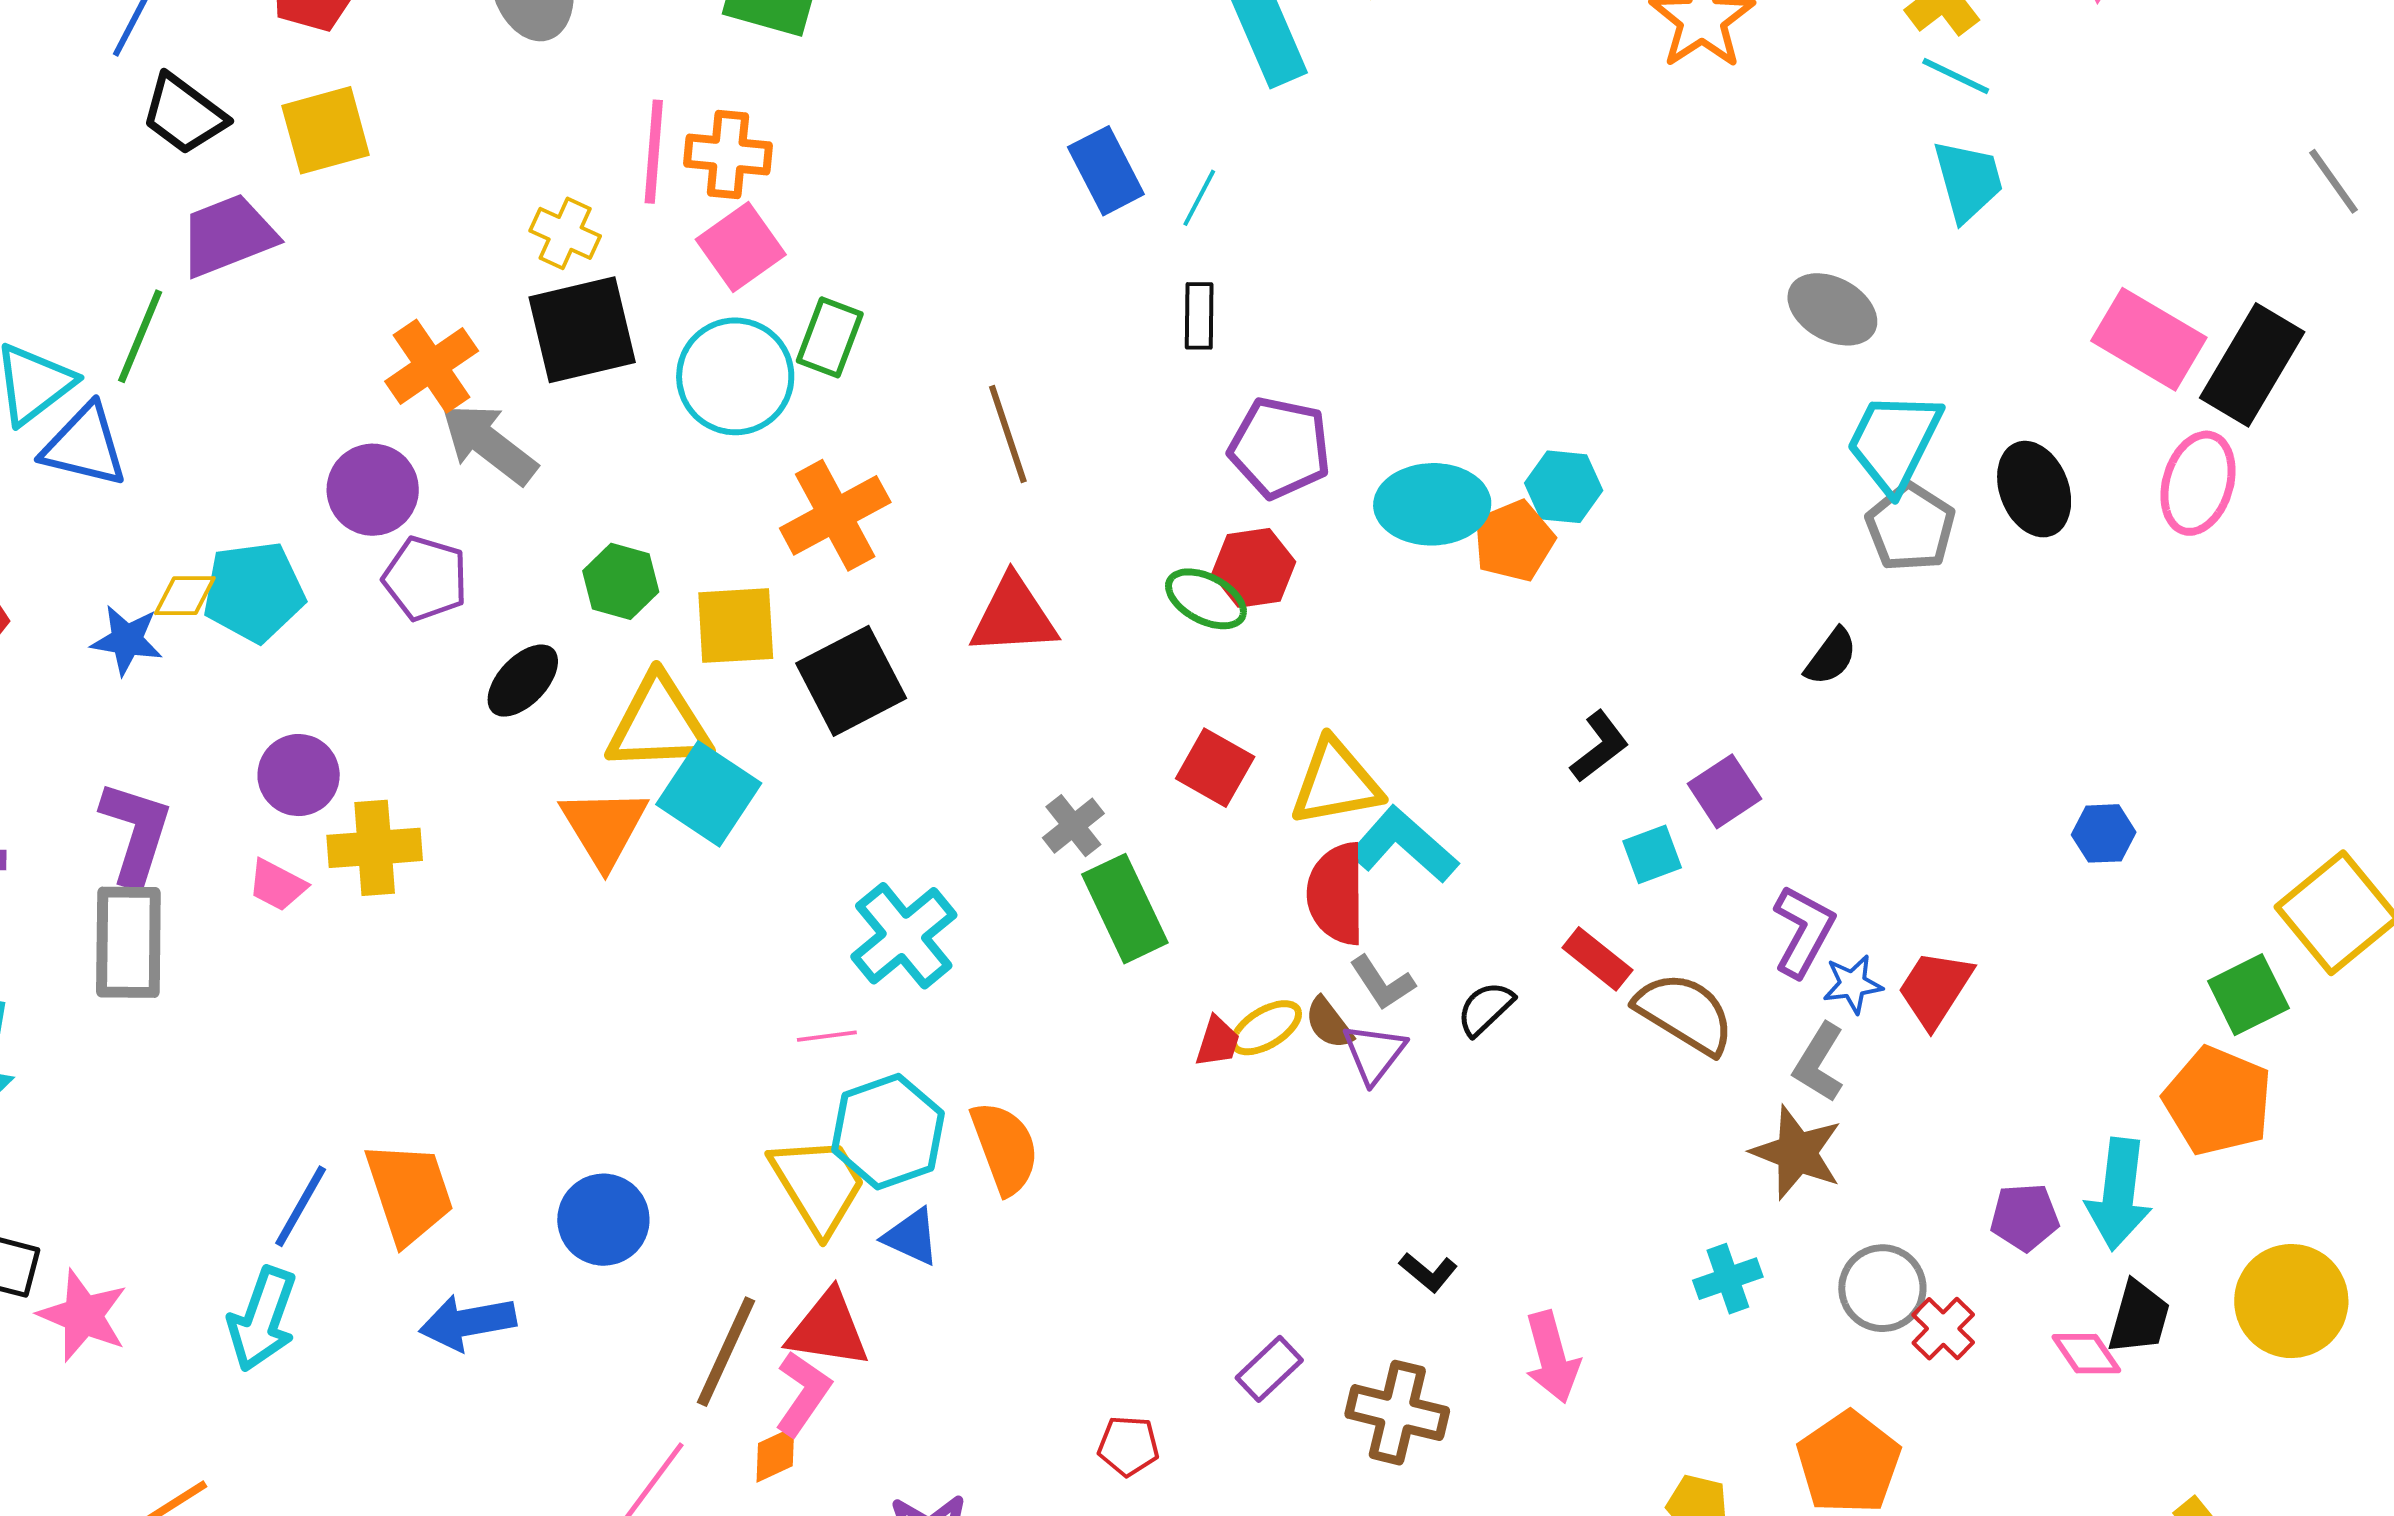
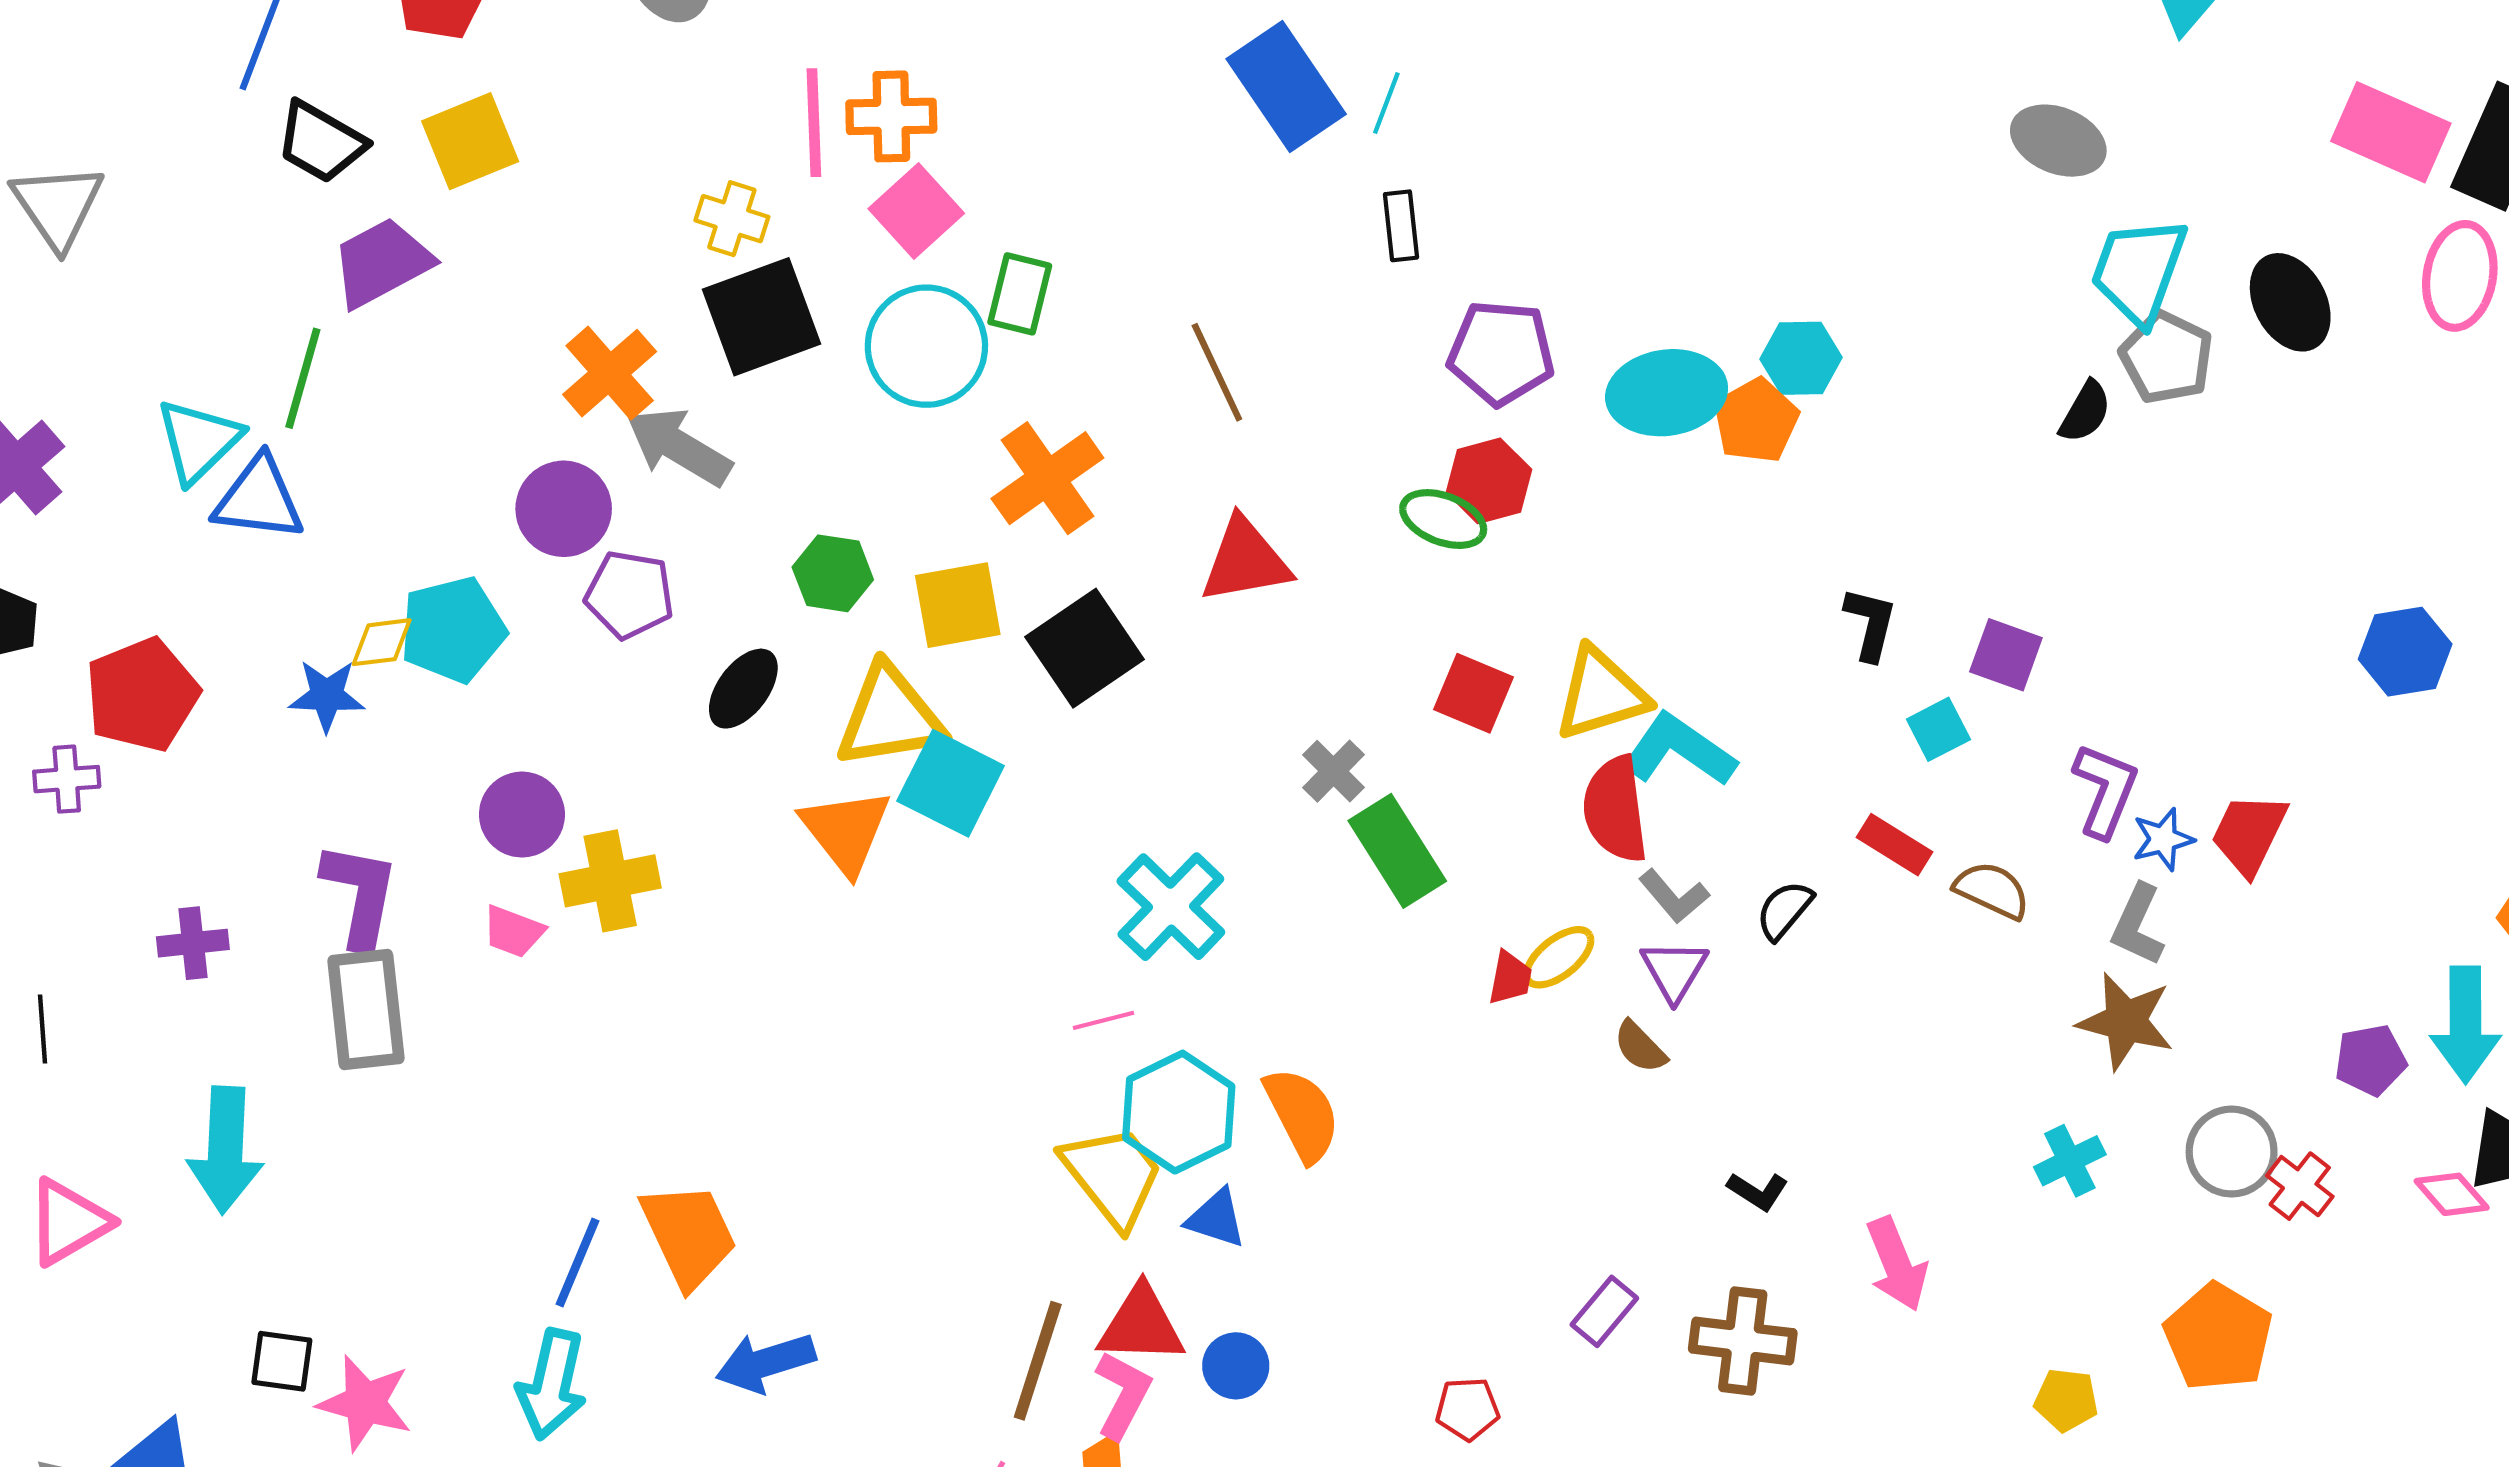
blue rectangle: (1106, 171) -> (1286, 86), size x1.4
black semicircle: (1831, 657) -> (2085, 412), moved
black L-shape: (1600, 747) -> (1870, 624), turned -32
purple square: (1724, 791) -> (2006, 655), turned -30
blue hexagon: (2104, 833) -> (2405, 652), size x1.4
brown semicircle: (1685, 1013) -> (1992, 890), size x0.7
brown semicircle: (1329, 1023) -> (1640, 1047), moved
blue circle: (603, 1220) -> (1236, 1366), moved, size x0.7

